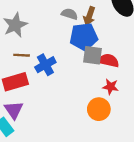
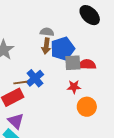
brown arrow: (89, 16) -> (46, 46), moved
brown line: (22, 55) -> (20, 83), moved
red star: (111, 87) -> (74, 87), moved

